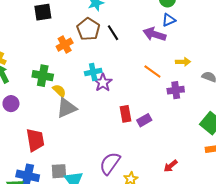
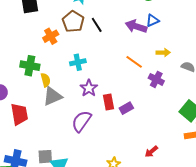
blue triangle: (169, 20) -> (153, 21), moved
purple star: (103, 83) -> (89, 88), moved
purple cross: (176, 90) -> (156, 79), turned 35
yellow semicircle: (59, 91) -> (46, 80), turned 32
red trapezoid: (35, 140) -> (19, 114), moved
purple semicircle: (110, 163) -> (81, 121), moved

